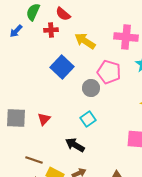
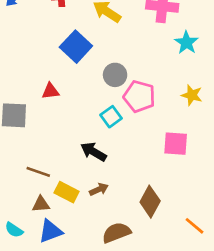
pink pentagon: (109, 72) -> (139, 96), moved
red triangle: (44, 119) -> (50, 91), moved, turned 40

